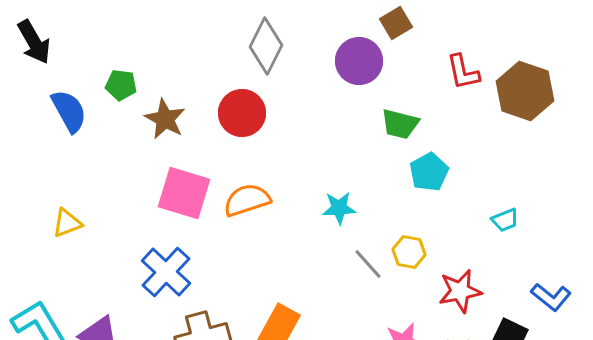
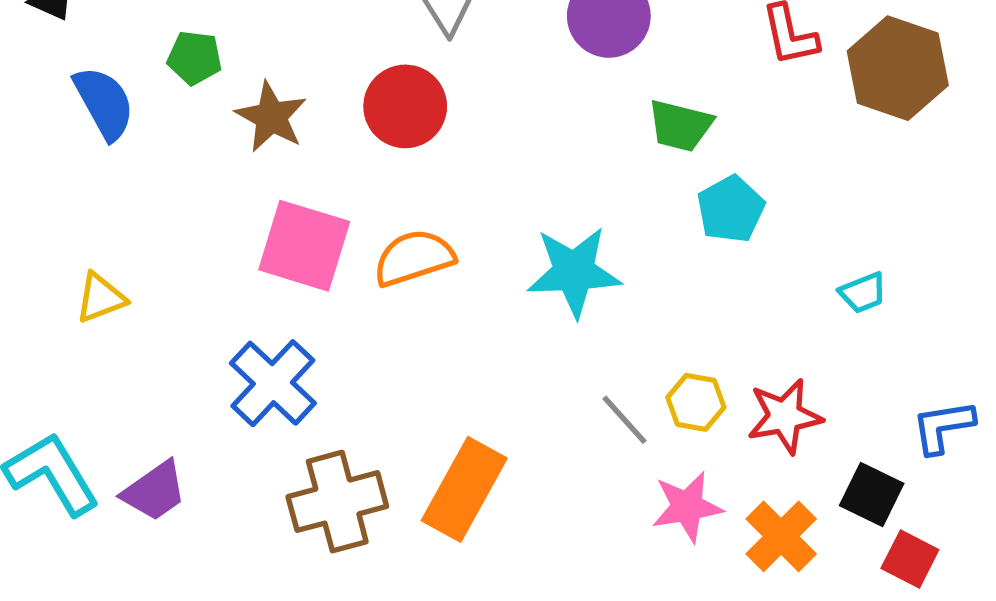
cyan star: (339, 208) -> (574, 272), size x1.6
yellow hexagon: (409, 252) -> (696, 402), moved
gray line: (368, 264) -> (624, 420), moved
blue L-shape: (551, 297) -> (943, 427), turned 132

